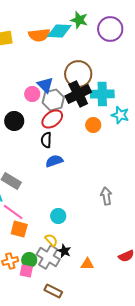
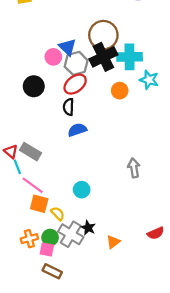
yellow semicircle: (51, 240) -> (58, 214), moved
orange triangle: (87, 264) -> (113, 242), turned -40
brown rectangle: (53, 291) -> (52, 271), moved

